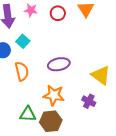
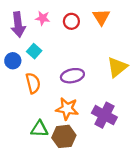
yellow triangle: (101, 75) -> (117, 67), moved, turned 45
purple cross: (89, 101) -> (104, 115), size x1.6

